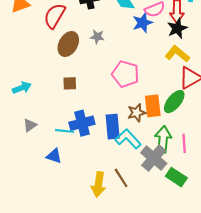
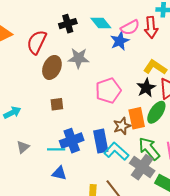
black star: (177, 28) -> (146, 88), moved
gray star: (97, 37) -> (79, 58), size x1.5
pink pentagon: (125, 74) -> (108, 91), turned -30
green arrow: (163, 139) -> (149, 149), turned -40
blue triangle: (54, 156) -> (59, 173), moved

